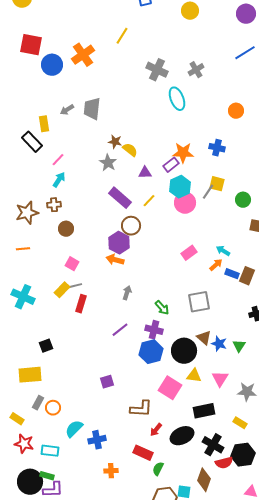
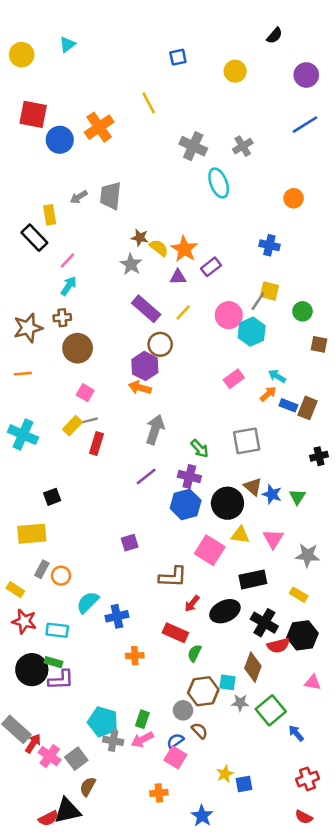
yellow line: (122, 36) -> (149, 103), turned -60
orange star: (183, 153) -> (184, 249), moved, turned 30
cyan hexagon: (180, 187) -> (252, 332), moved
brown circle: (66, 229) -> (78, 348), size x1.5
gray arrow: (127, 293) -> (155, 429), size x1.6

